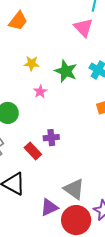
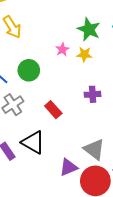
yellow star: (32, 63) -> (84, 54), moved
purple cross: (51, 138) -> (93, 94), moved

